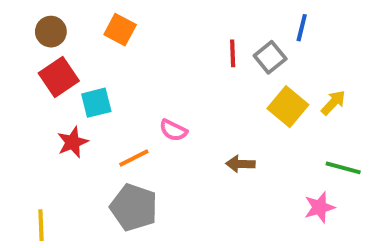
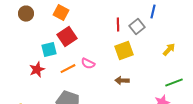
red square: (59, 77) -> (67, 37), moved
yellow square: (288, 107) -> (124, 51), moved, turned 30
orange line: (134, 158) -> (68, 69), moved
green line: (343, 168) -> (174, 83), turned -36

